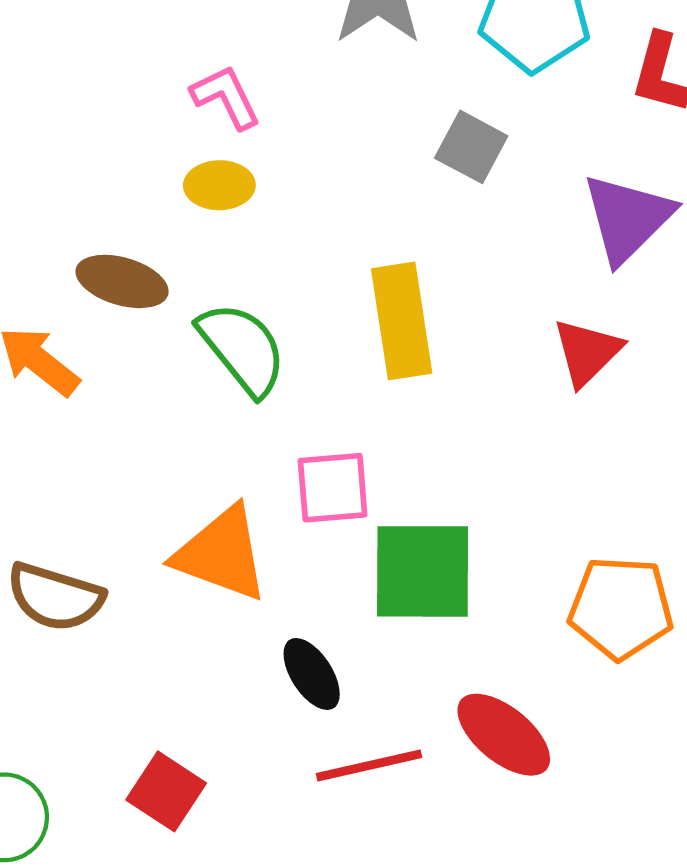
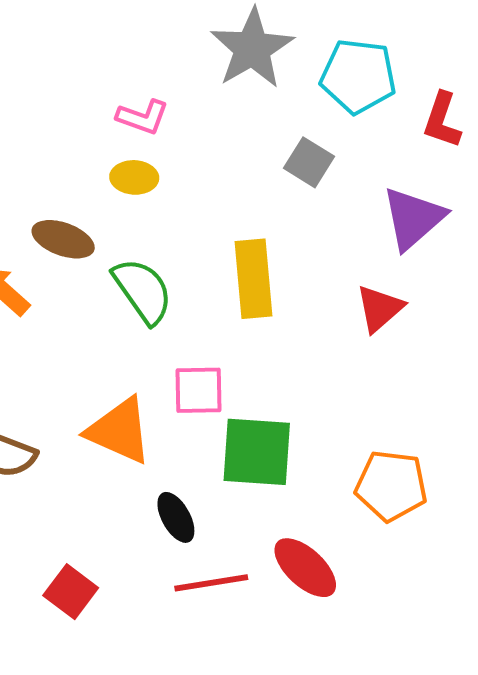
pink L-shape: (226, 97) -> (143, 117), turned 132

